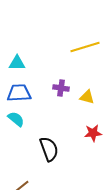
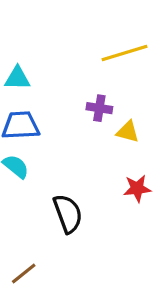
purple cross: (61, 88) -> (99, 108), moved

